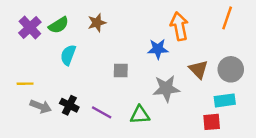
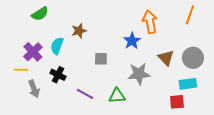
brown star: (97, 23) -> (79, 31), moved
green semicircle: (59, 25) -> (40, 14), moved
purple cross: (30, 27) -> (33, 52), moved
blue star: (158, 49) -> (132, 41), turned -30
black cross: (69, 105) -> (58, 75), moved
gray arrow: (41, 106) -> (34, 89), turned 48

